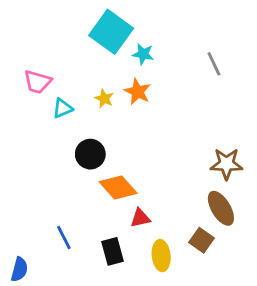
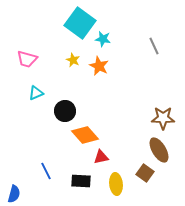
yellow star: (104, 99) -> (73, 60), moved
cyan triangle: (62, 108) -> (36, 93), moved
black rectangle: (113, 251) -> (81, 181), turned -72

